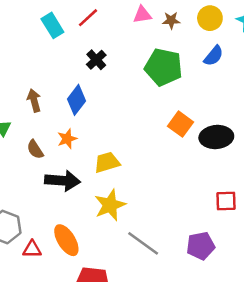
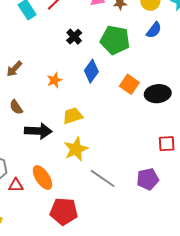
black cross: (96, 60) -> (74, 37), moved
brown arrow: (34, 100) -> (14, 69), turned -120
blue diamond: (76, 100) -> (91, 71), moved
orange star: (67, 139) -> (54, 80), moved

